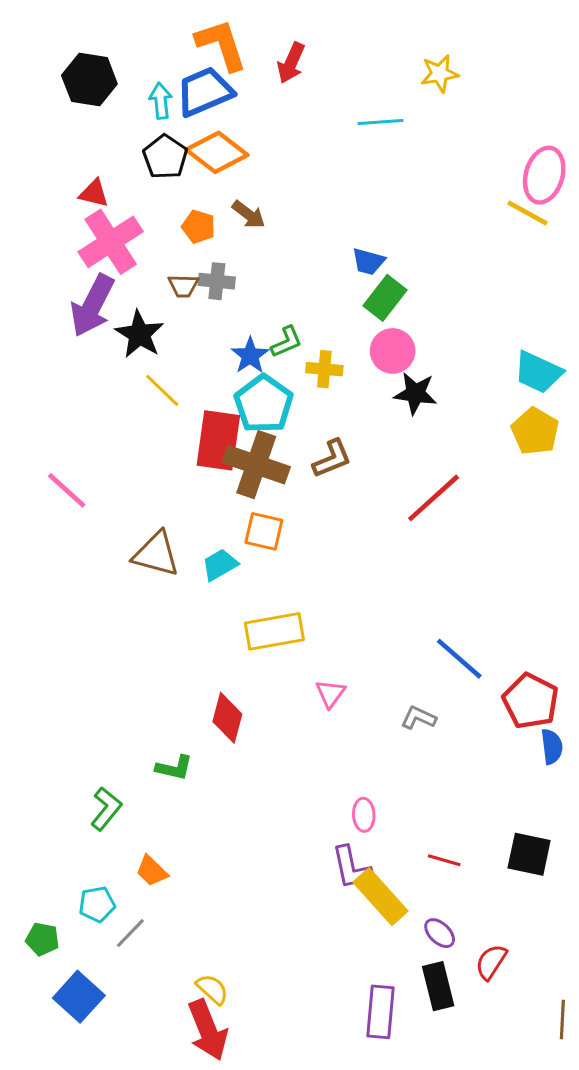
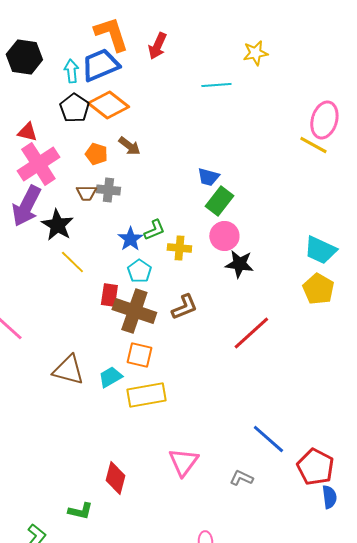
cyan pentagon: (264, 404) -> (139, 271), size x0.6
red rectangle: (218, 440) -> (109, 295), size x0.6
yellow rectangle: (274, 631) -> (146, 395), moved
pink triangle: (330, 694) -> (183, 462), size x1.5

